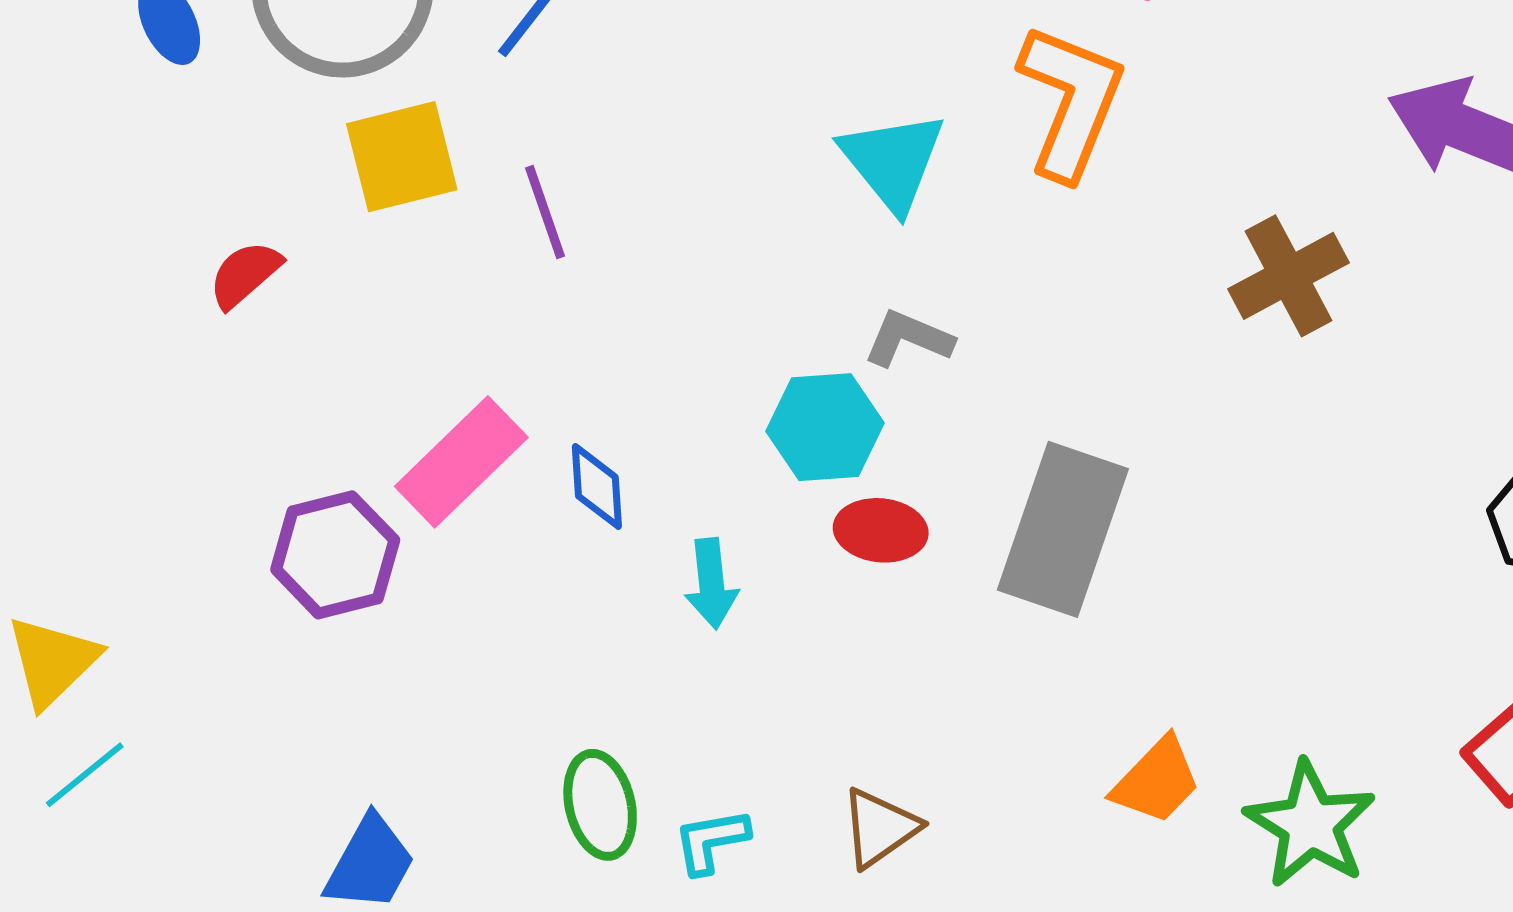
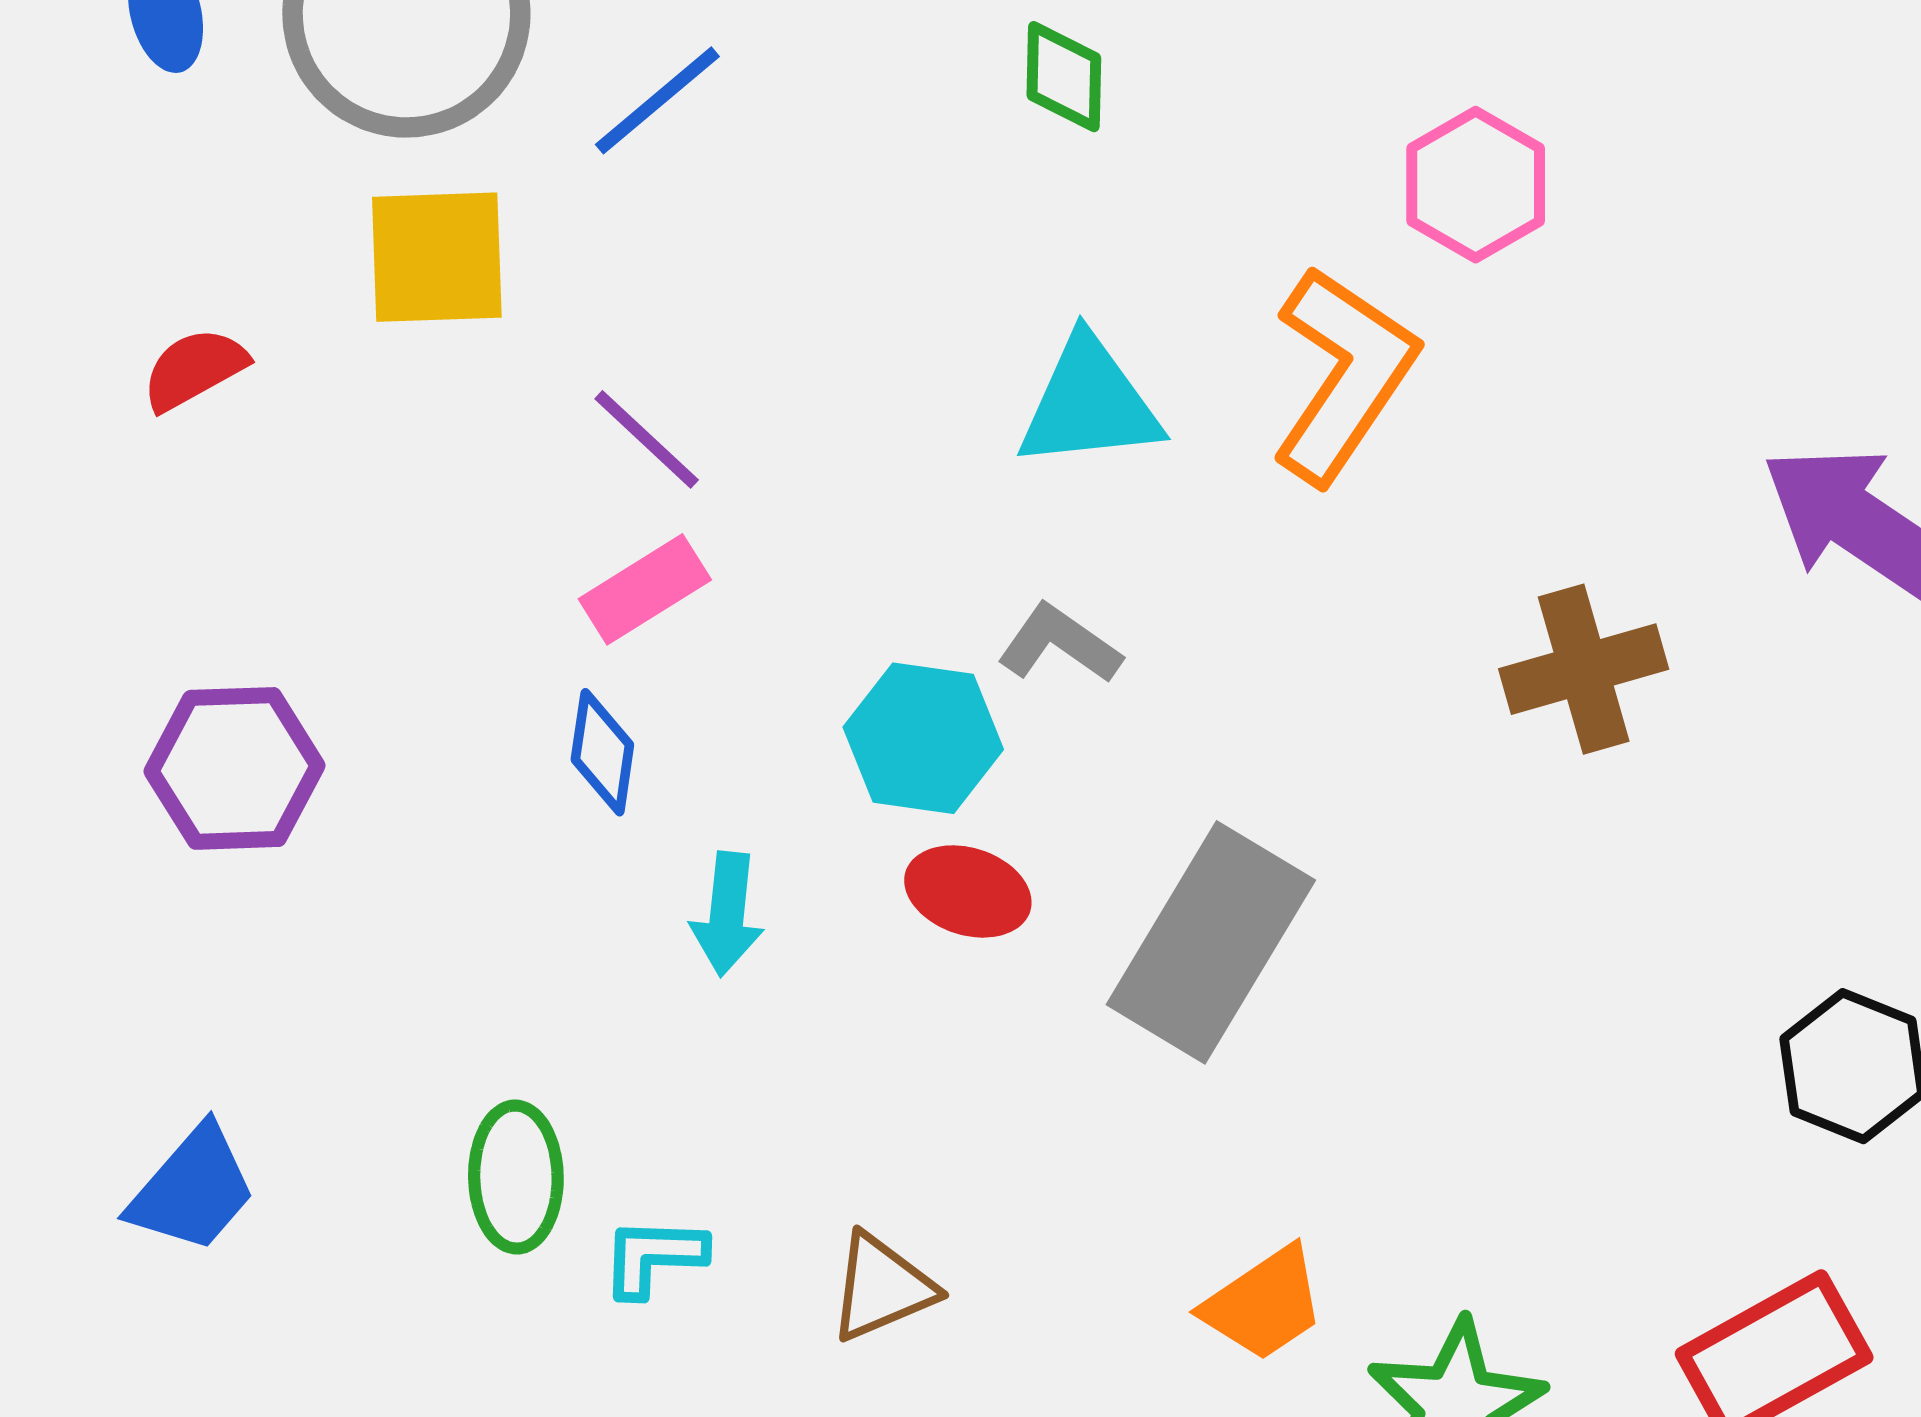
cyan triangle: (893, 161) -> (1089, 403), turned 51
purple line: (545, 212) -> (647, 439), moved, turned -40
pink rectangle: (461, 462) -> (645, 589), moved, size x0.7

